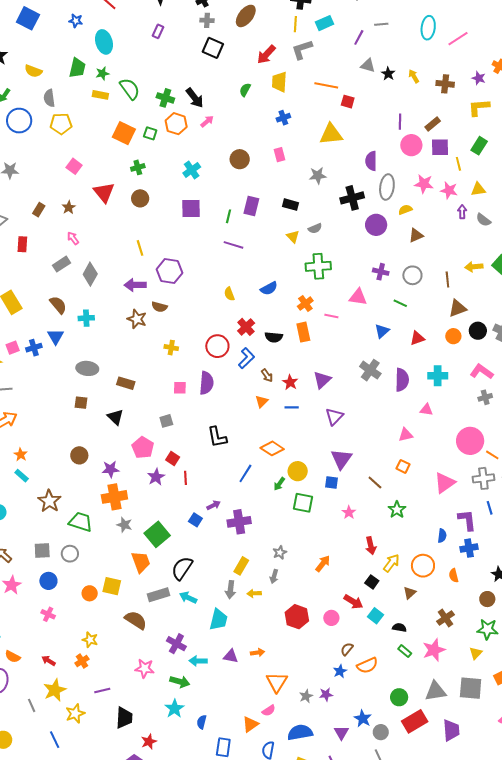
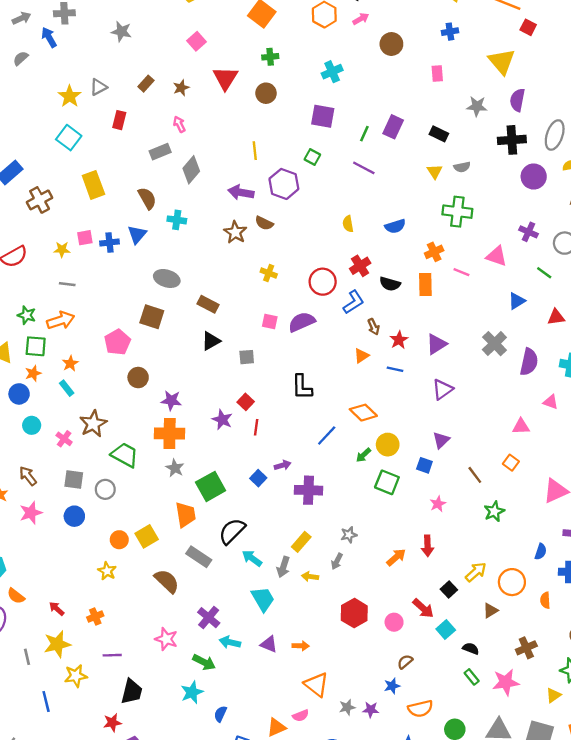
green square: (150, 133) -> (312, 157), moved
yellow triangle: (331, 134) -> (502, 61), turned 45
brown circle: (240, 159) -> (391, 44), moved
purple semicircle: (371, 161) -> (517, 100), moved
purple semicircle: (206, 383) -> (302, 322), turned -130
brown square: (81, 403) -> (152, 317), size x1.5
black triangle: (115, 417) -> (211, 341), moved, turned 36
pink pentagon: (143, 447) -> (117, 342), moved
purple triangle: (341, 459) -> (441, 440), size x0.7
purple star: (156, 477) -> (222, 420), turned -30
red arrow: (371, 546) -> (427, 546), moved
yellow square: (112, 586) -> (147, 536), turned 36
gray rectangle: (158, 595) -> (199, 557), turned 40
cyan arrow: (188, 598) -> (252, 558), moved
pink cross: (48, 614) -> (64, 439), moved
cyan trapezoid: (219, 620) -> (263, 599), turned -55
yellow star: (90, 640) -> (107, 571), moved
orange semicircle: (367, 665) -> (420, 709), moved
orange triangle: (277, 682) -> (316, 684), turned -35
red star: (149, 742) -> (112, 723), moved

